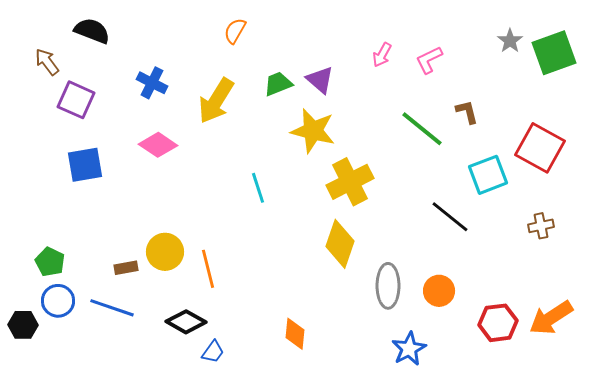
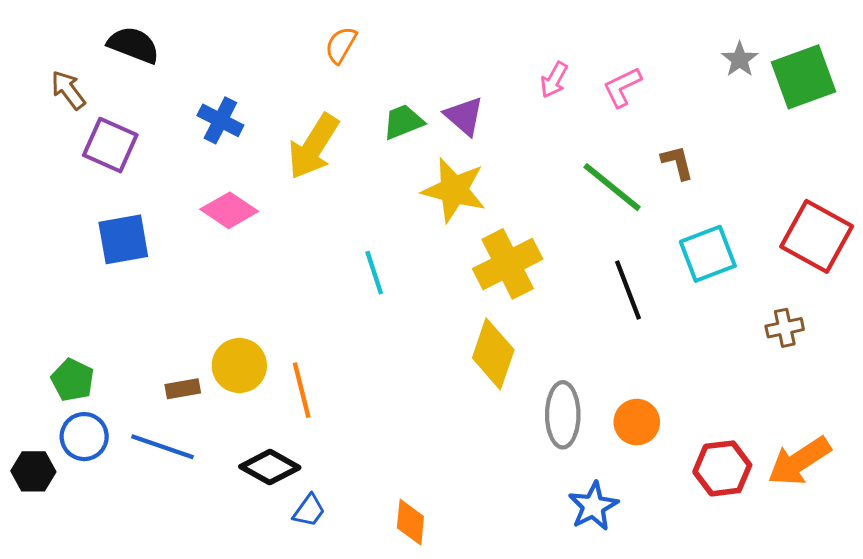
red square: (540, 148) -> (817, 236), moved
black line: (450, 217) -> (628, 290), moved, turned 30
orange diamond: (295, 334) -> (410, 522), moved

